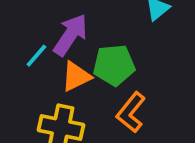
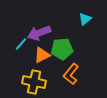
purple arrow: (70, 35) -> (39, 33), turned -145

